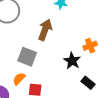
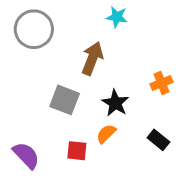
black star: (72, 61) -> (115, 103), moved
orange semicircle: (19, 79) -> (106, 134), moved

